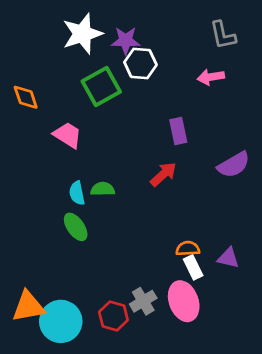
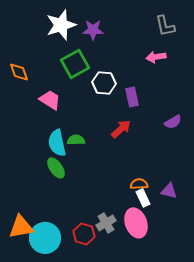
white hexagon: (140, 63) -> (104, 83), moved
purple semicircle: (234, 165) -> (173, 122), size x0.7
cyan semicircle: (77, 193) -> (57, 143), size x1.5

